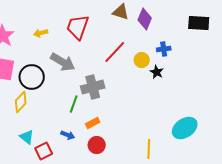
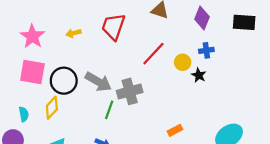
purple diamond: (145, 19) -> (202, 18), moved
gray arrow: (63, 62) -> (98, 82), moved
orange rectangle: (93, 123) -> (175, 130), moved

